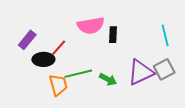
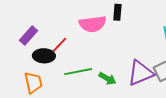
black rectangle: (113, 35) -> (117, 12), moved
orange trapezoid: (58, 85) -> (33, 83), moved

